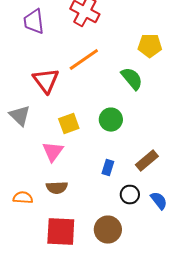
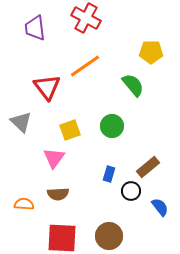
black circle: (130, 195) -> (131, 191), moved

